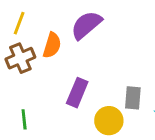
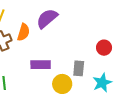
purple rectangle: (77, 93) -> (41, 65), turned 66

